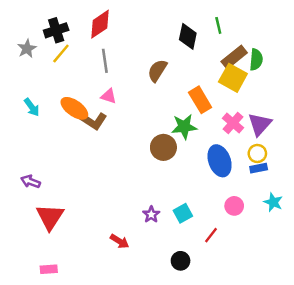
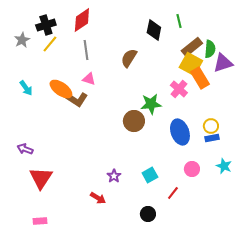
orange rectangle: (200, 100) -> (200, 78), moved
pink cross: (233, 123) -> (179, 89), moved
purple triangle: (260, 124) -> (223, 63), moved, turned 30
purple star: (151, 214) -> (114, 176), moved

